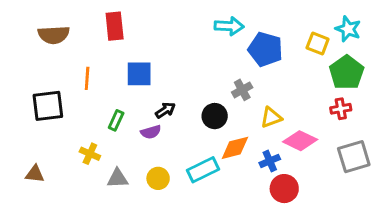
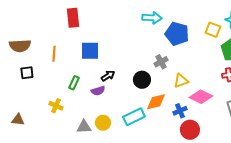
brown semicircle: (54, 35) -> (20, 46), moved
black square: (48, 106) -> (27, 73), size x0.6
gray triangle: (117, 178) -> (84, 127), moved

